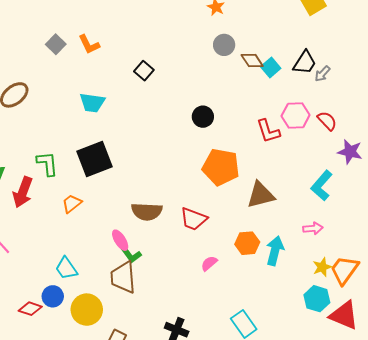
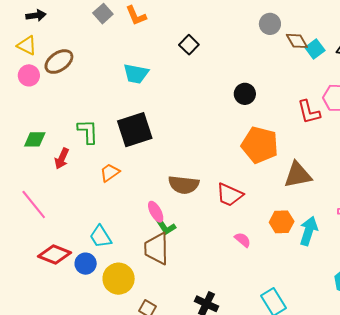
red arrow: (23, 192) -> (62, 159), size x0.7
pink semicircle: (209, 263) -> (243, 240), turned 78
red diamond: (30, 309) -> (55, 254), moved, size x1.4

